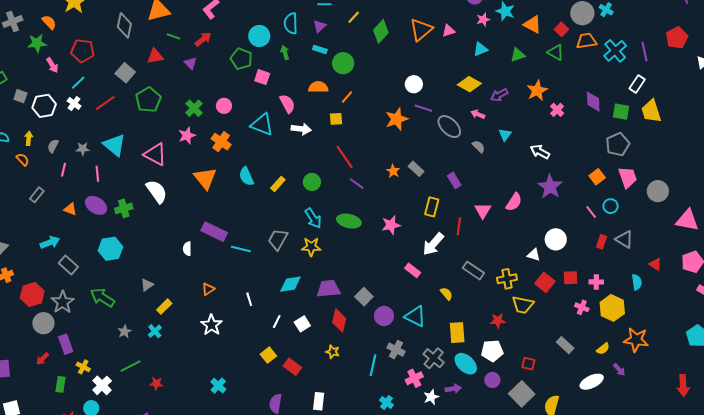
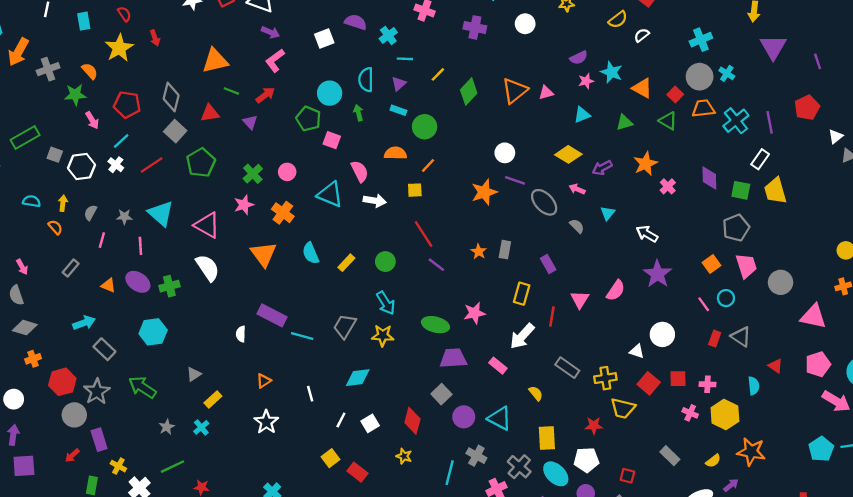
gray diamond: (124, 25) -> (171, 97), moved
gray rectangle: (416, 169) -> (505, 250), turned 56
green ellipse: (349, 221) -> (435, 325), moved
purple trapezoid: (328, 289) -> (453, 358), moved
purple arrow: (619, 370) -> (731, 485), turned -88

